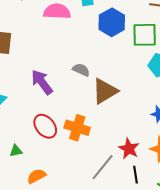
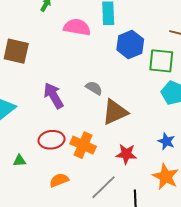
red ellipse: (45, 126) -> (52, 140), turned -65
red star: (129, 149) -> (126, 154), moved, turned -30
orange semicircle: (36, 176) -> (59, 180), moved

